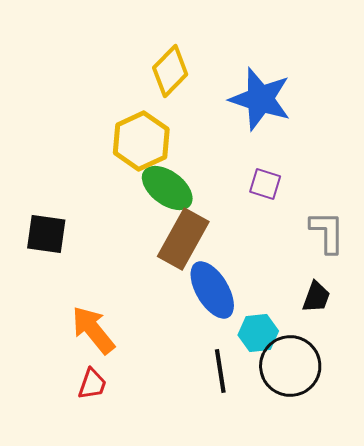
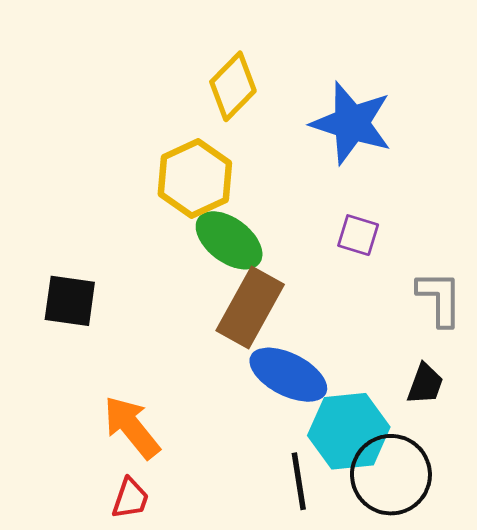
blue ellipse: (212, 290) -> (288, 375), turned -32
cyan hexagon: (258, 333) -> (349, 431), size x1.5

